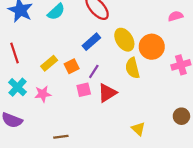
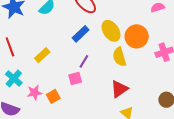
orange square: (72, 66) -> (53, 96), moved
red triangle: (107, 93) -> (119, 89), moved
pink star: (43, 94) -> (34, 93), moved

